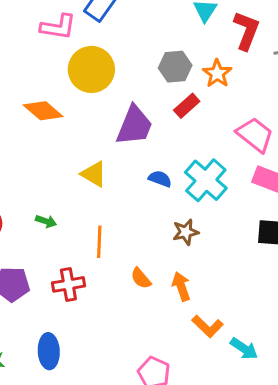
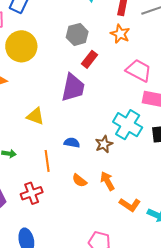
orange star: (217, 73) -> (120, 34), moved
purple trapezoid: (134, 126) -> (73, 88), moved
blue semicircle: (160, 179) -> (72, 143), moved
cyan cross: (206, 180) -> (128, 125), moved

